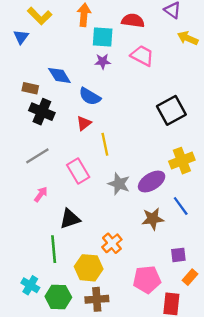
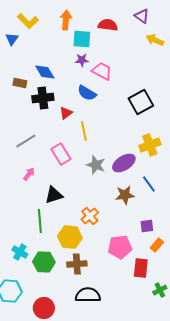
pink trapezoid: (142, 56) -> (102, 71), moved
blue semicircle: (90, 96) -> (87, 93), moved
black cross: (42, 112) -> (43, 98), moved, turned -30

